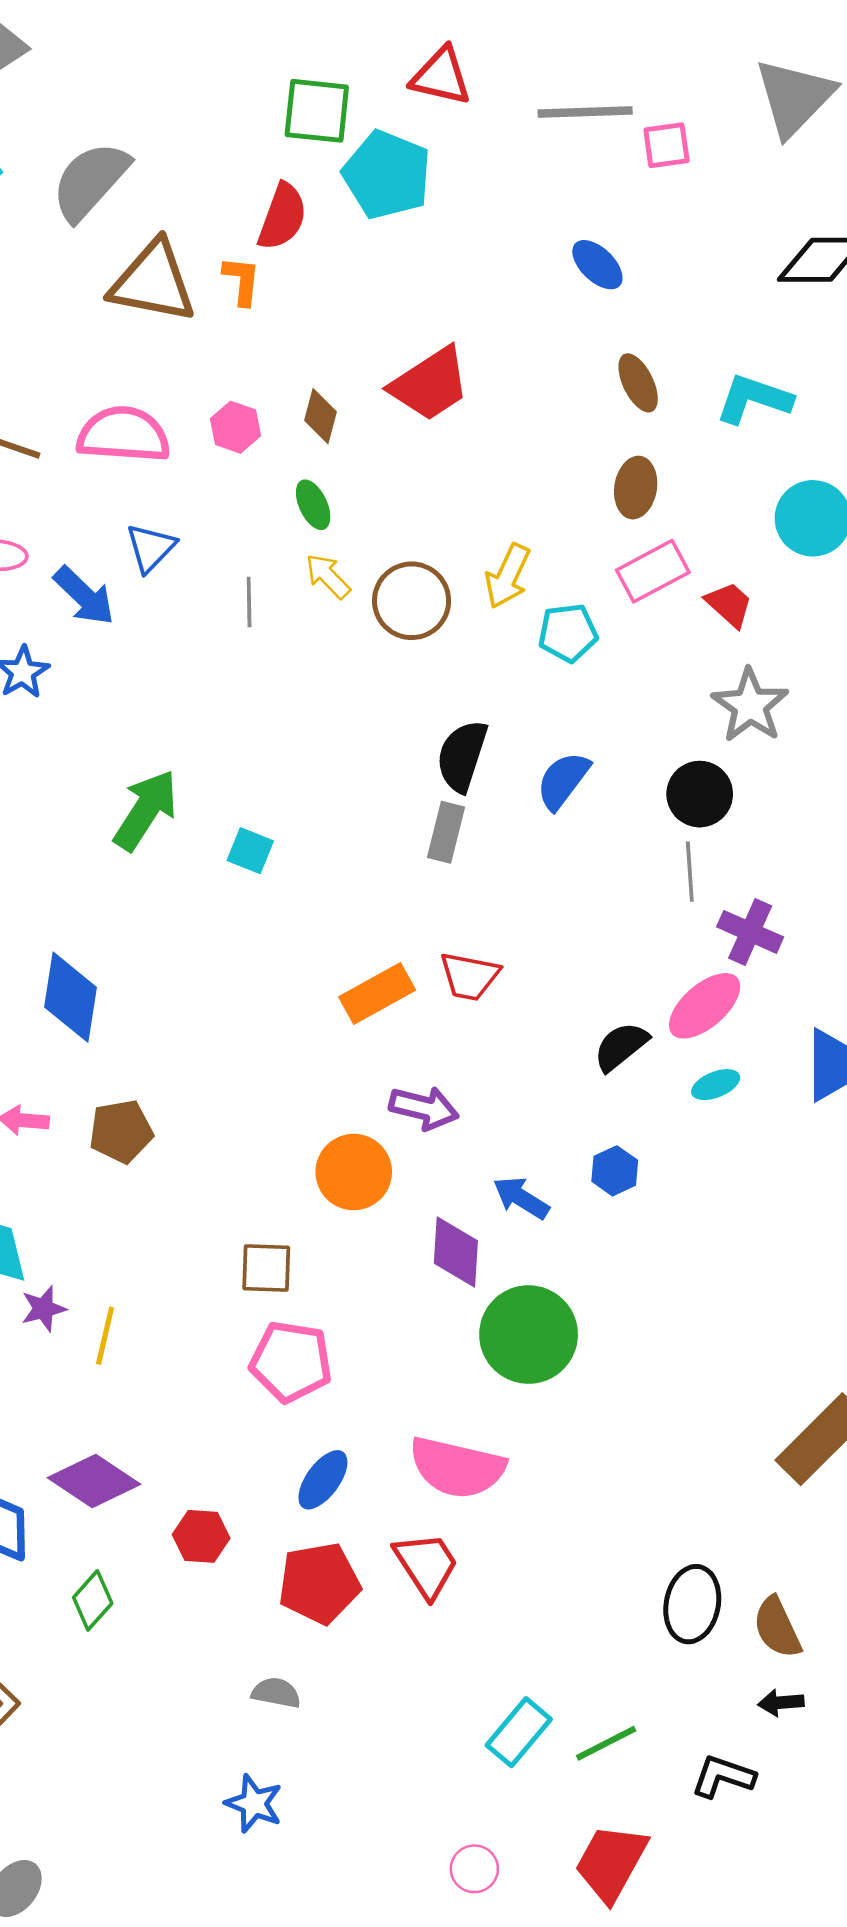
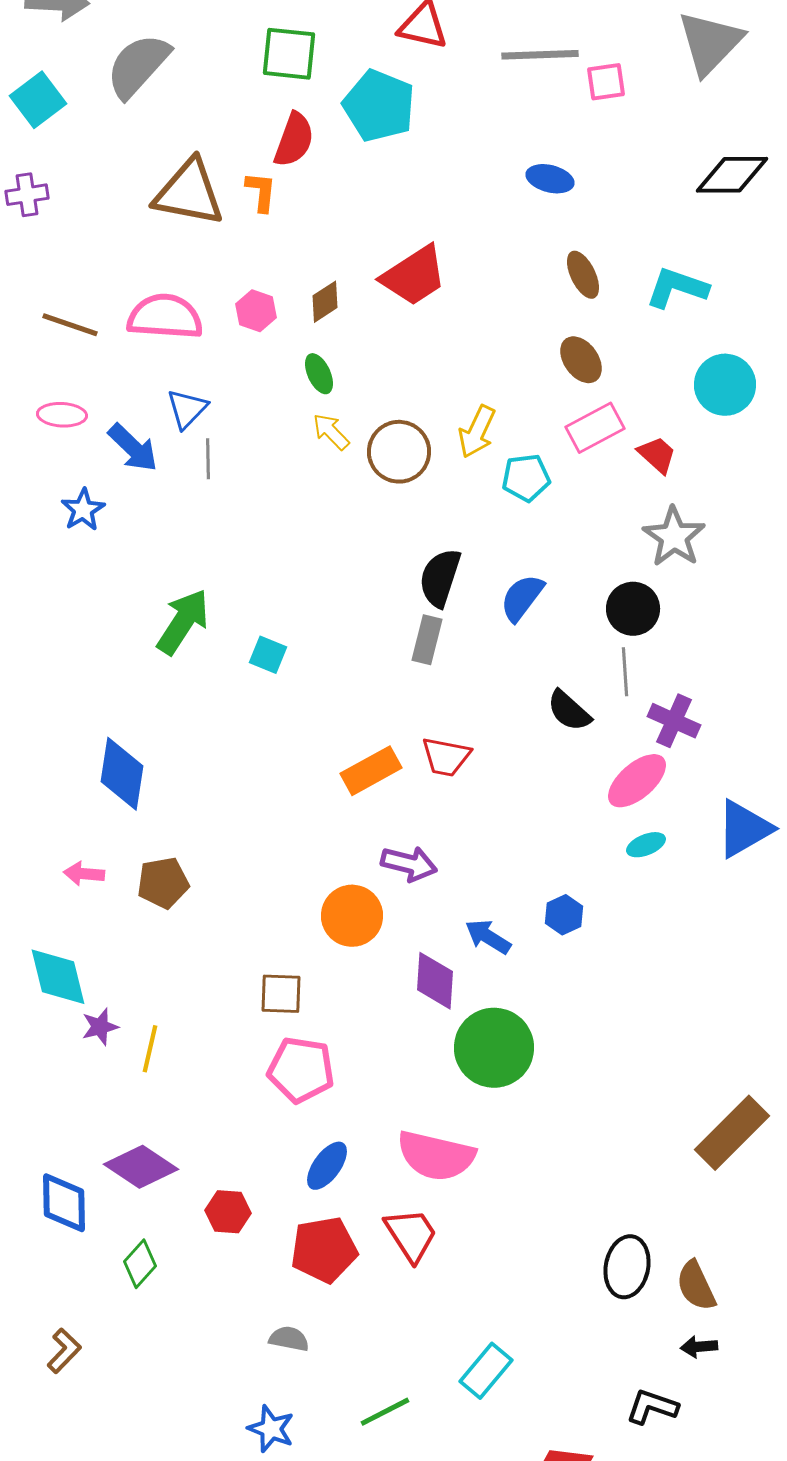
green square: (317, 111) -> (289, 54), moved
gray semicircle: (90, 181) -> (138, 66), moved
blue ellipse: (597, 265) -> (550, 179), turned -30
brown diamond: (320, 416) -> (325, 302), turned 42
brown ellipse: (636, 488) -> (581, 360), turned -45
gray line: (249, 602) -> (208, 459), moved
black semicircle: (621, 1046) -> (569, 711), moved, turned -99
green line: (606, 1743) -> (385, 1412), moved

